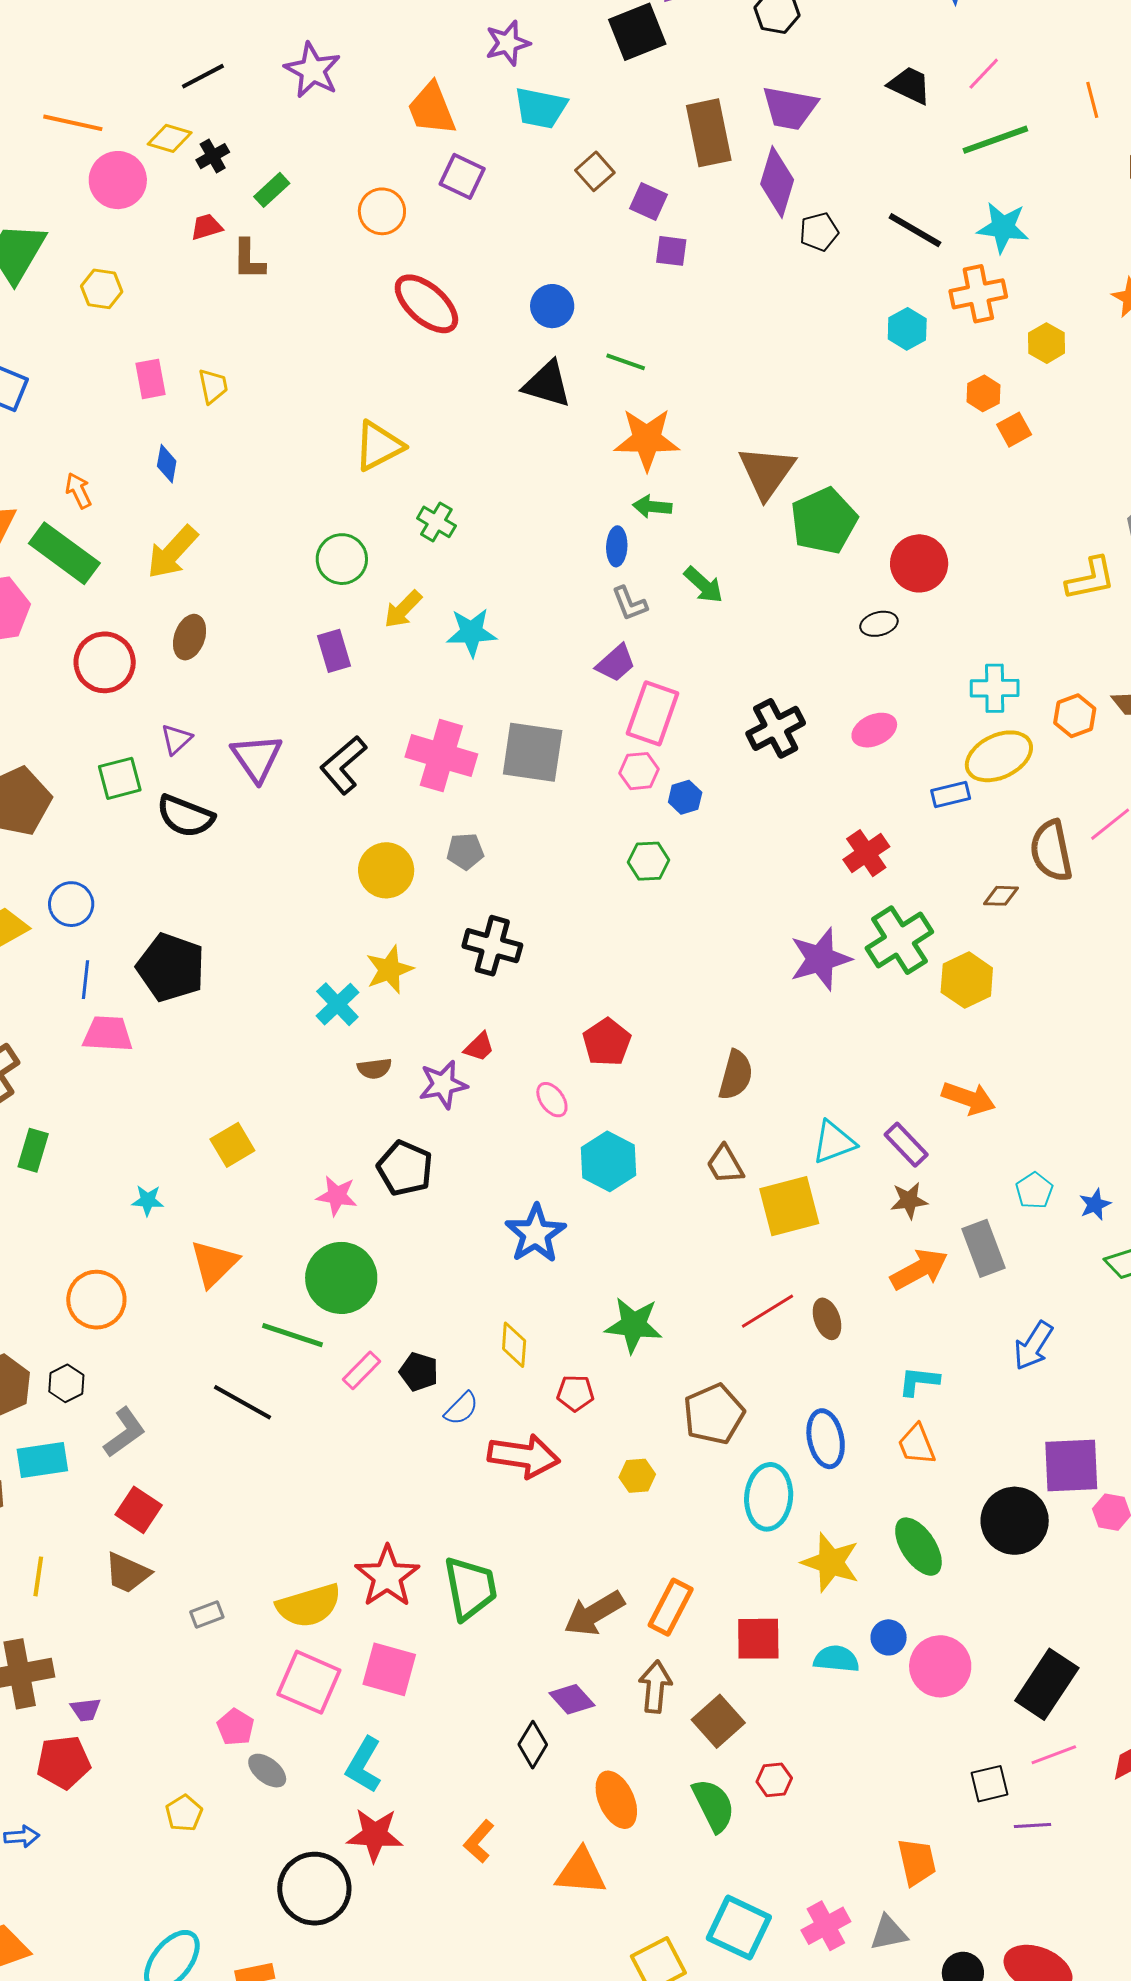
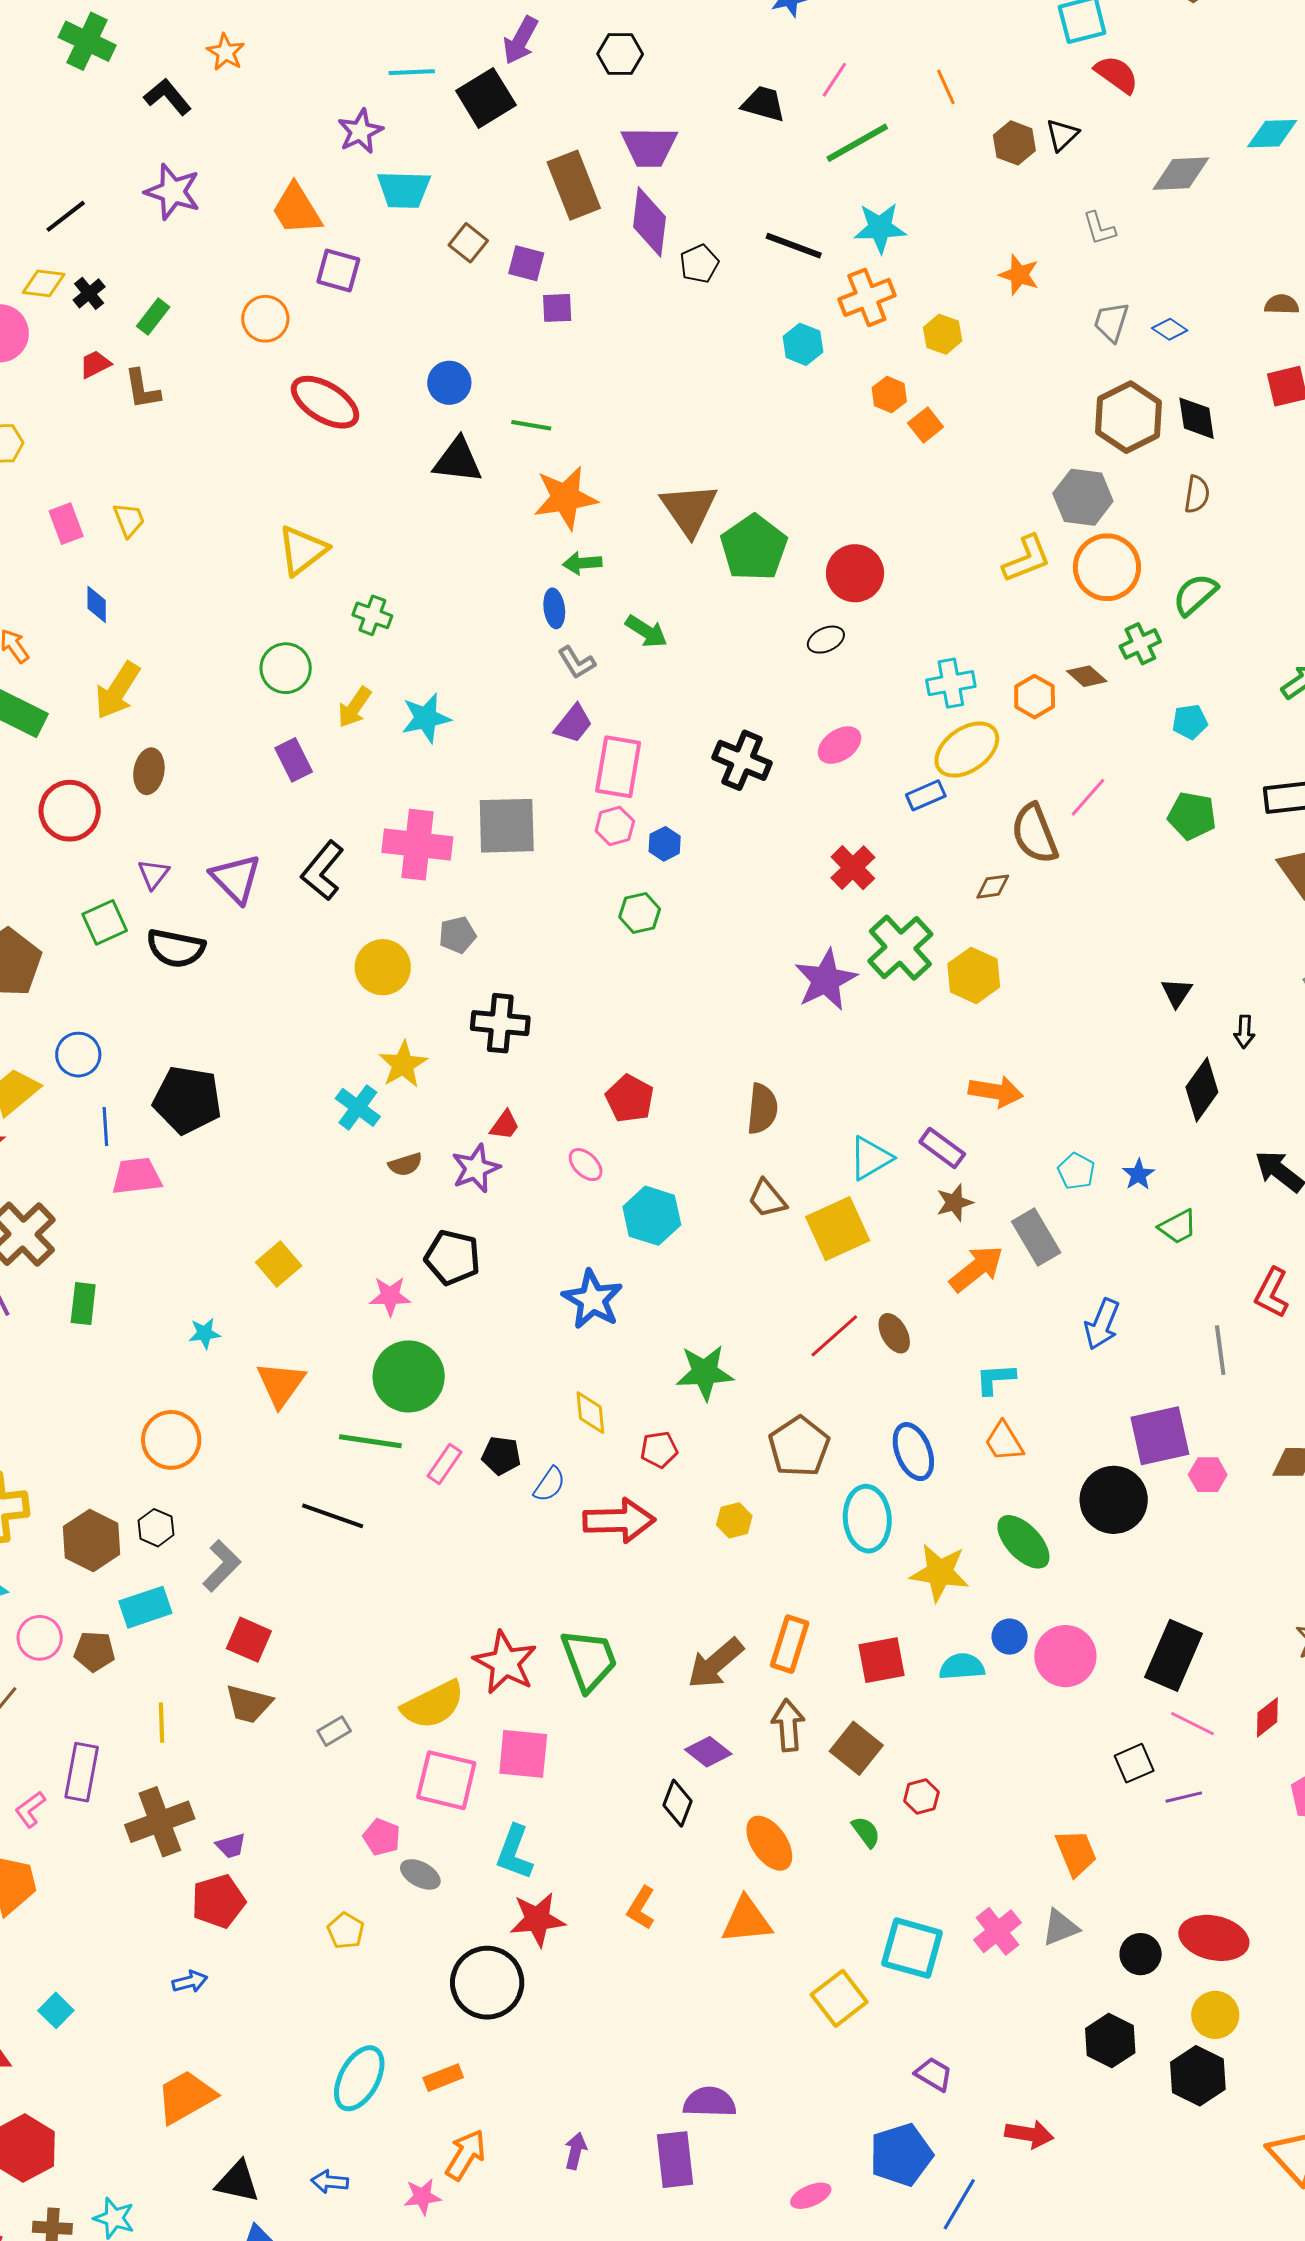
black cross: (776, 728) -> (742, 760), turned -30
pink line: (1054, 1755) -> (1193, 1724), turned 57
green semicircle: (713, 1805) -> (866, 1832), size x0.6

